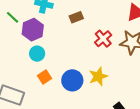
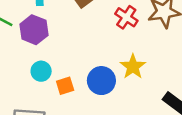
cyan circle: (37, 54) -> (41, 71), moved
orange square: (45, 77) -> (65, 86), turned 32

